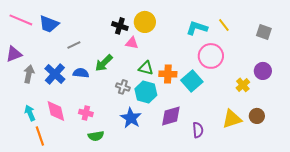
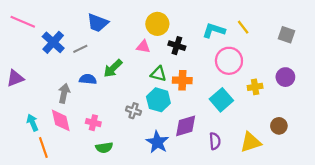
blue trapezoid: (49, 24) -> (98, 23), moved
black cross: (120, 26) -> (177, 46), moved
purple triangle: (14, 54) -> (15, 78), moved
gray arrow: (29, 74) -> (64, 93), moved
blue cross: (55, 74) -> (53, 42), moved
cyan square: (192, 81) -> (221, 100), moved
yellow cross: (243, 85) -> (255, 87), moved, turned 32
gray cross: (123, 87) -> (133, 111), moved
blue star: (131, 118) -> (157, 142), moved
yellow triangle: (232, 119) -> (251, 142), moved

